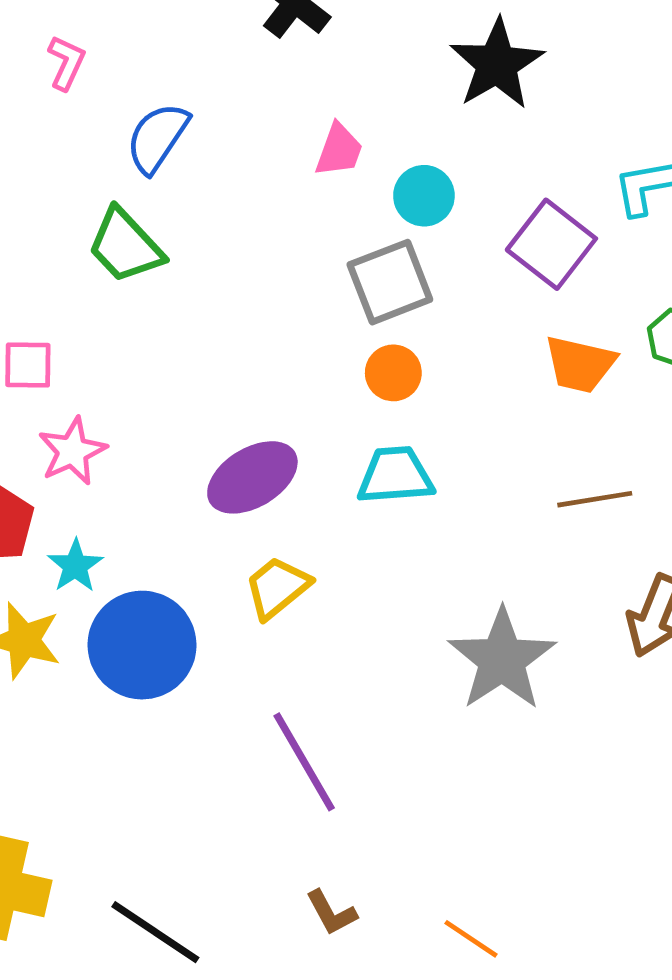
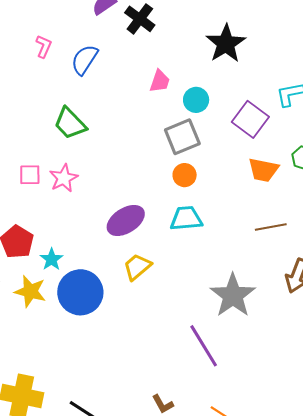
blue semicircle: (157, 138) -> (84, 60), moved
pink star: (72, 451) -> (64, 178), moved
purple line: (304, 762) -> (204, 346), moved

